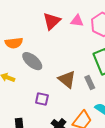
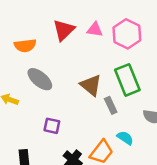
orange semicircle: (14, 43) -> (25, 46), moved
brown triangle: (67, 79) -> (91, 85), moved

